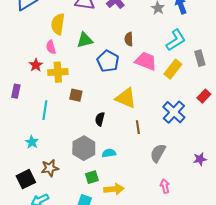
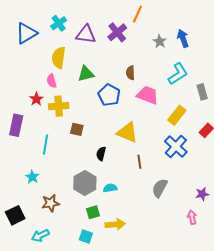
yellow rectangle: (173, 69) -> (177, 115), moved
purple rectangle: (16, 91) -> (16, 125), size x1.5
black square: (26, 179) -> (15, 215), moved
pink arrow: (165, 186) -> (192, 217), moved

